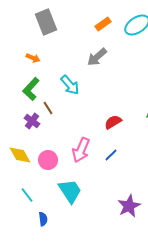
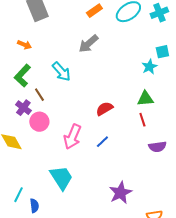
pink circle: (48, 160) -> (39, 122), moved
cyan line: (27, 195) -> (18, 195), moved, turned 63

